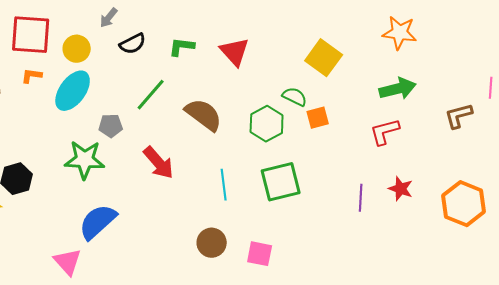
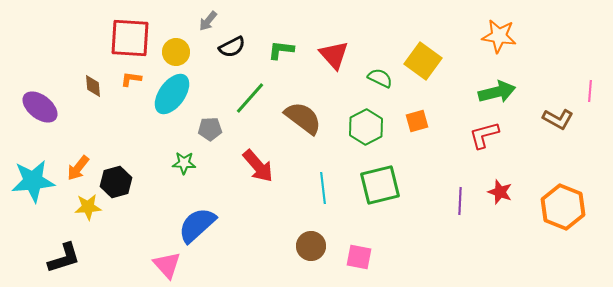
green semicircle: (295, 97) -> (380, 78), moved
brown L-shape: (459, 116) -> (558, 119), turned -136
green star: (85, 160) -> (184, 163), size x0.6

